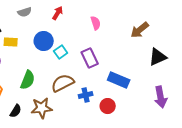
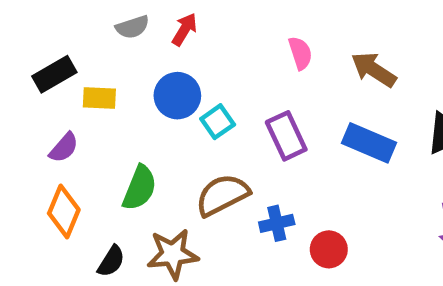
red arrow: (58, 13) -> (184, 29), moved
brown arrow: (140, 30) -> (374, 70), moved, turned 72
blue rectangle: (119, 80) -> (369, 143), moved

